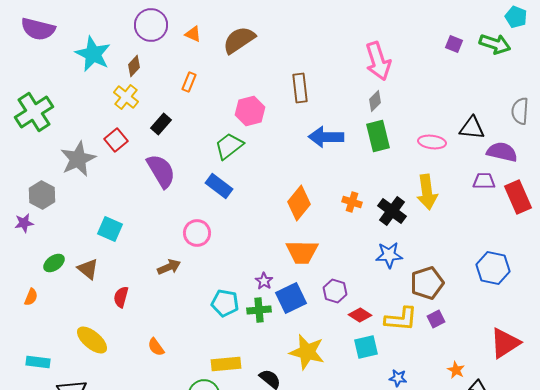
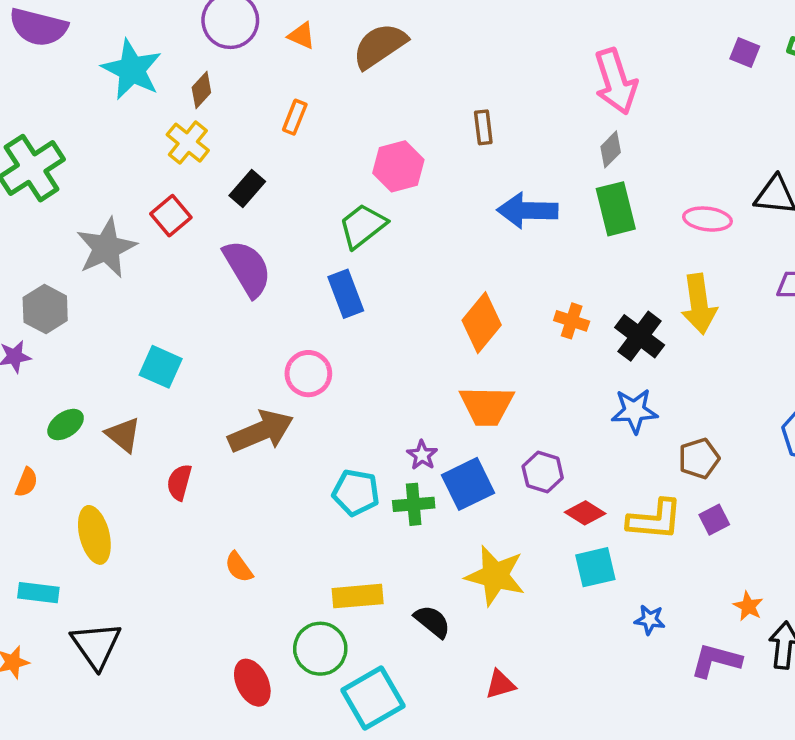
brown rectangle: (300, 88) -> (483, 127), size x0.7
blue rectangle: (219, 186) -> (346, 294), turned 32
brown arrow: (169, 267) -> (261, 431), size x1.6
brown pentagon: (427, 283) -> (699, 458), size x0.7
yellow ellipse: (92, 340) -> (94, 535), moved, turned 36

